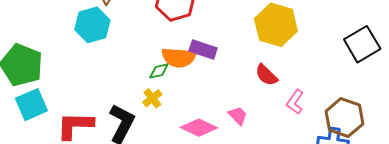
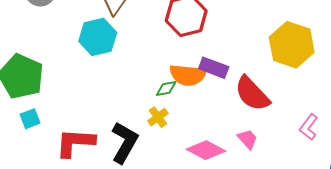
red semicircle: (266, 75) -> (252, 94), moved, size x1.5
cyan square: (31, 105) -> (30, 119), size x0.6

